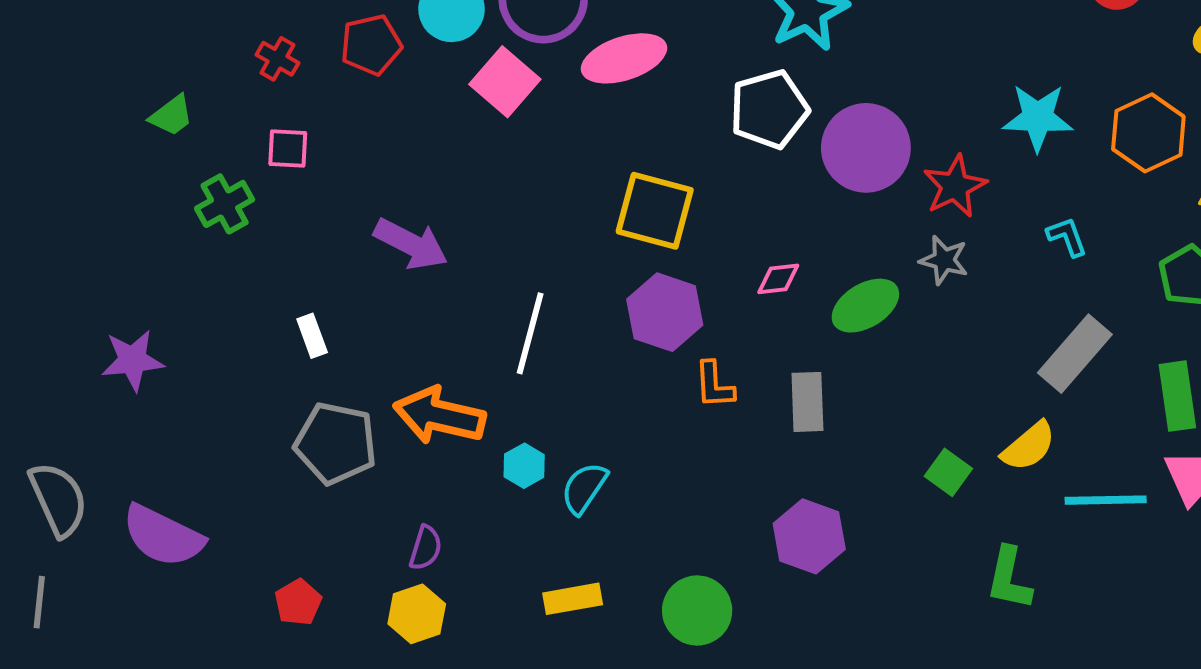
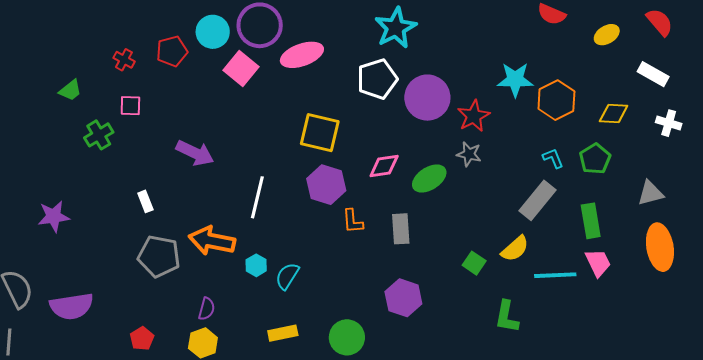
orange hexagon: (1148, 133) -> (556, 100), moved
cyan L-shape: (1067, 237) -> (553, 158), moved
pink diamond: (778, 279) -> (384, 166), size x1.4
purple semicircle: (163, 536) -> (72, 306), turned -33

